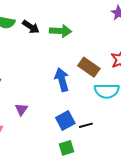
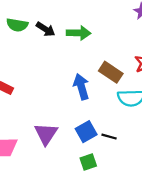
purple triangle: (21, 109) -> (46, 134), moved, size x1.6
black line: (86, 125) -> (109, 137), turned 32

